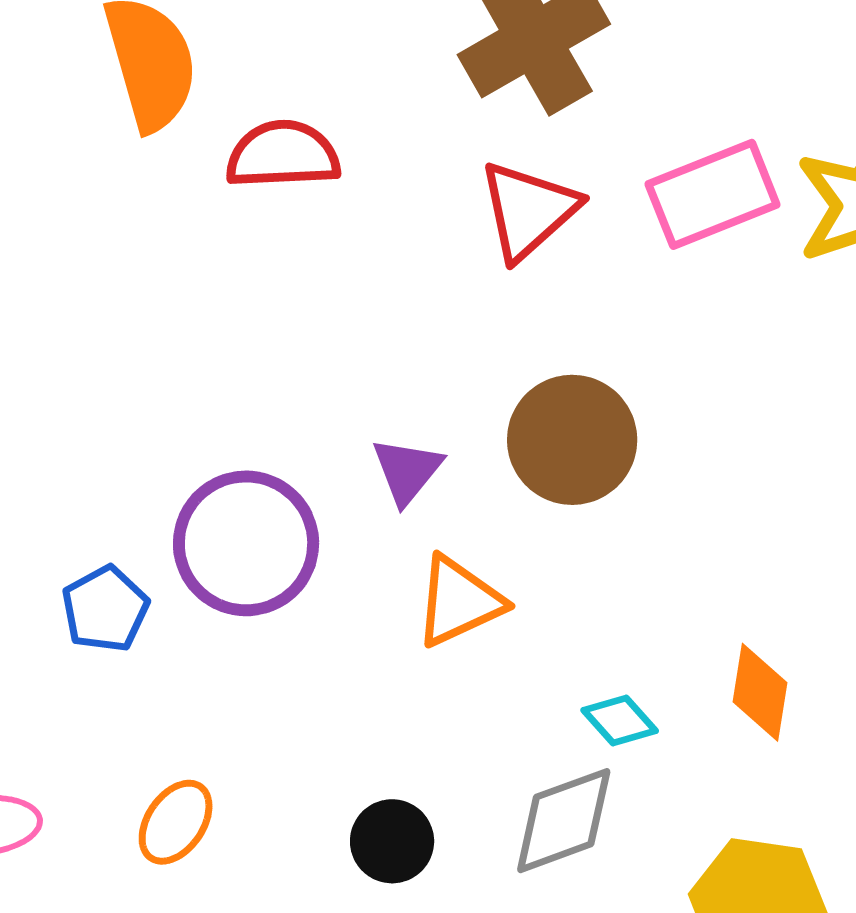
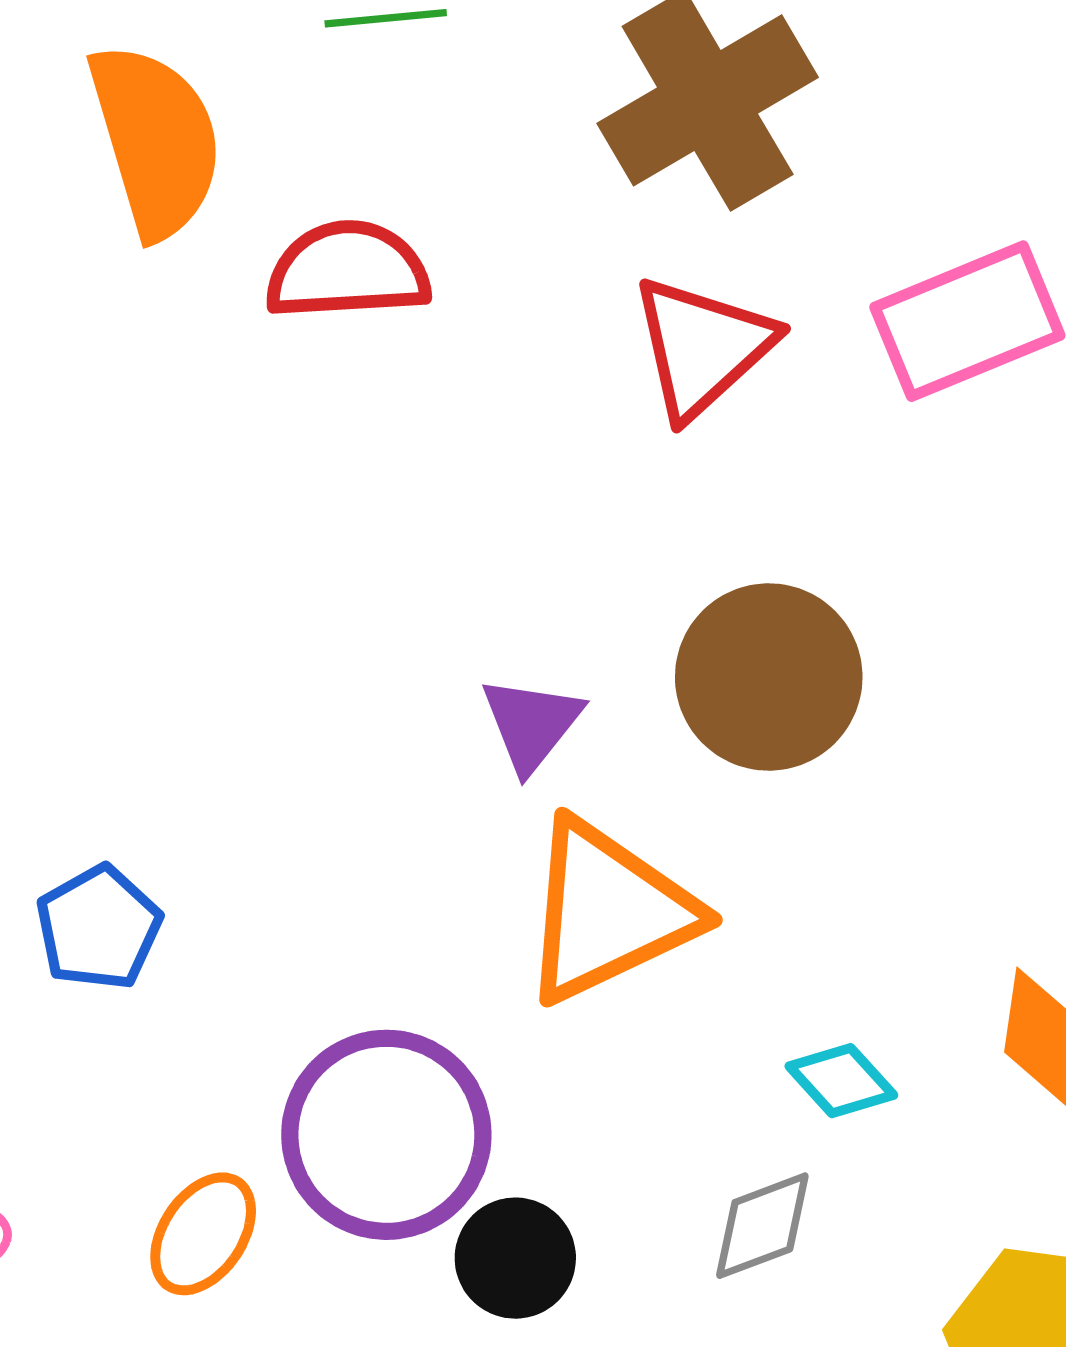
purple circle: (246, 543) -> (386, 1135), moved
orange triangle: (459, 601) -> (608, 911), size x1.4
gray diamond: (564, 821) -> (762, 1226), size x0.7

